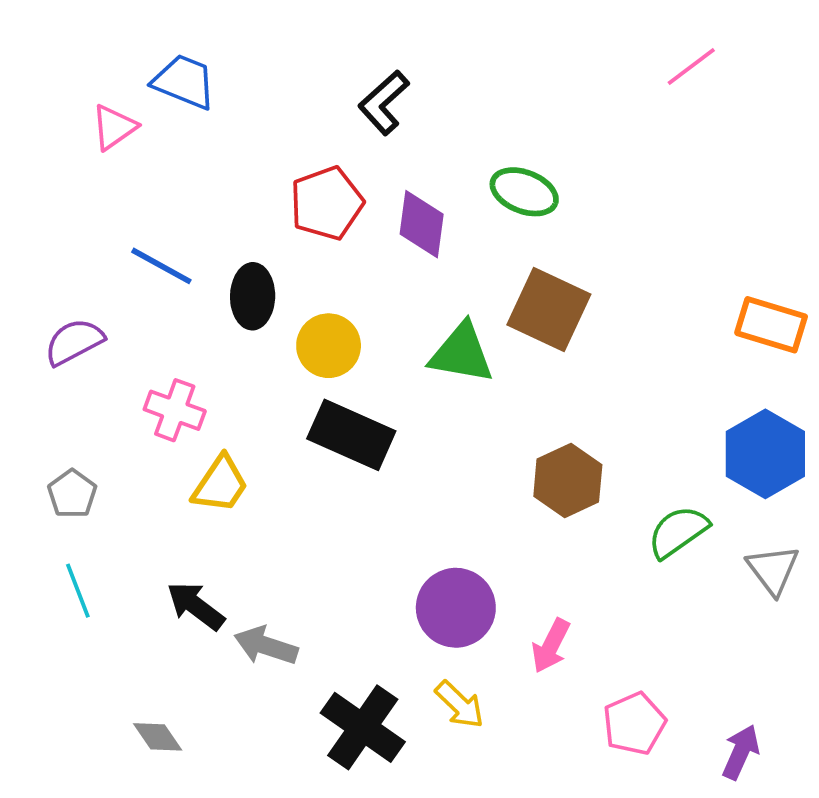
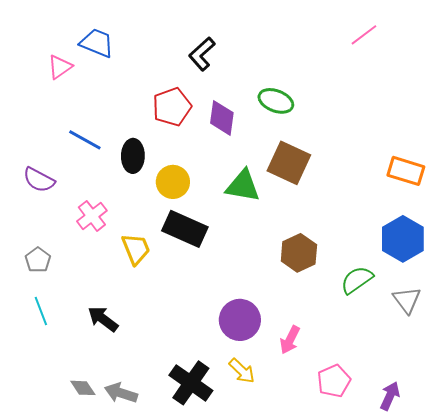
purple semicircle: (74, 342) -> (39, 180), turned -124
pink cross: (175, 410) -> (92, 216), turned 32
yellow trapezoid: (220, 484) -> (136, 249), moved, turned -56
gray arrow: (266, 646) -> (121, 393), moved

